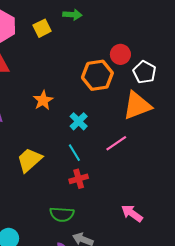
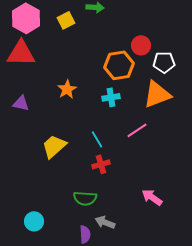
white pentagon: (144, 72) -> (164, 62), turned -30
cyan cross: (79, 121) -> (111, 97), moved, turned 36

